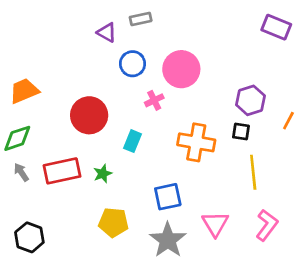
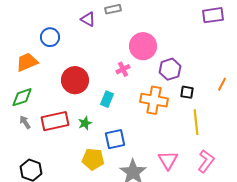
purple rectangle: (276, 27) -> (213, 15), turned -30
blue circle: (133, 64) -> (50, 37), moved
purple hexagon: (250, 100) -> (170, 69), moved
blue square: (168, 197) -> (115, 139), moved

